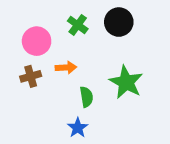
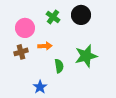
green star: (126, 82) -> (86, 56), turned 30
blue star: (78, 128) -> (40, 87), moved

